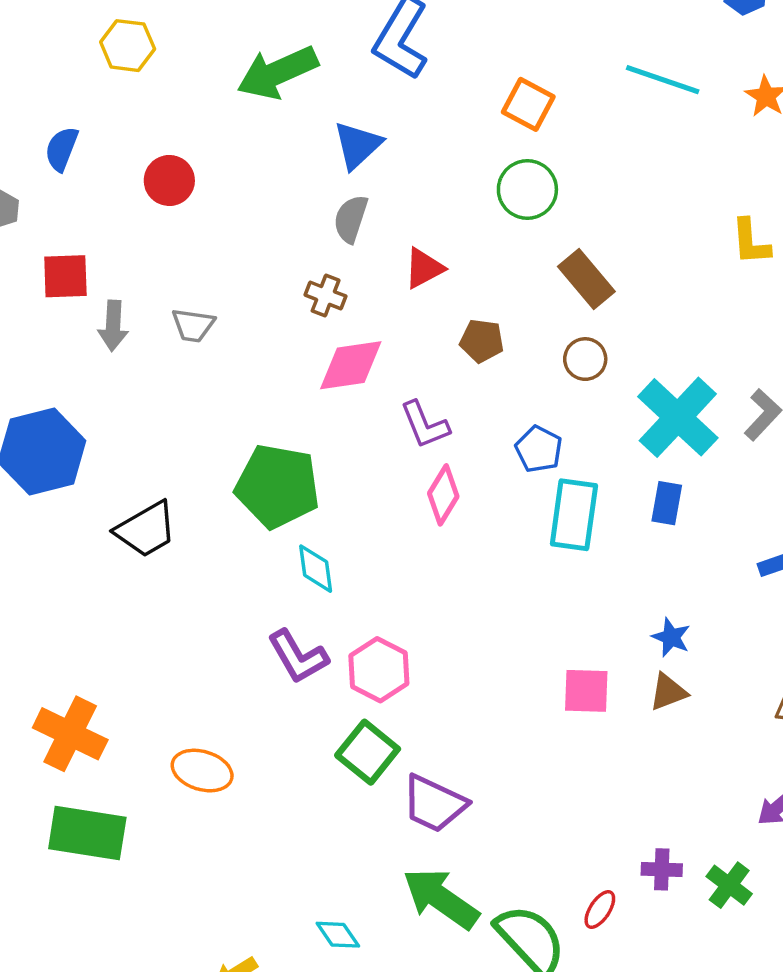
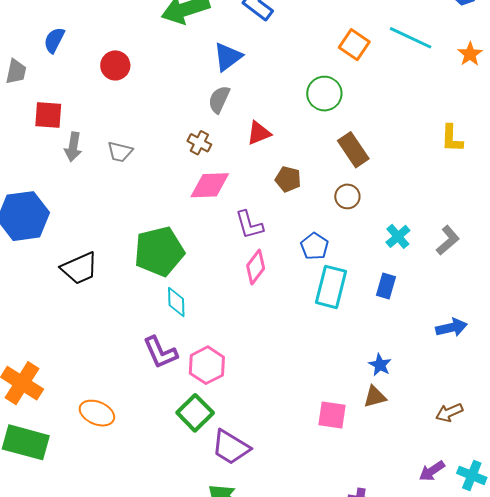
orange square: (528, 104) -> (354, 45), moved
cyan cross: (678, 417) -> (398, 236), size x0.5
green pentagon: (278, 486) -> (159, 251), turned -30
pink square: (586, 691) -> (332, 415), moved

